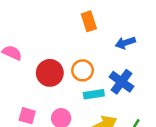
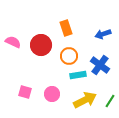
orange rectangle: (89, 21) -> (66, 28), moved
red circle: (50, 73) -> (41, 45), moved

